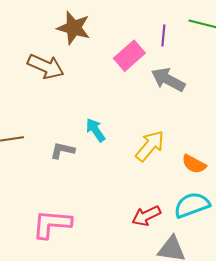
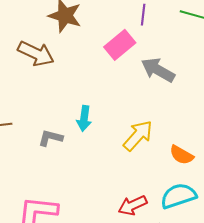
purple line: (163, 35) -> (143, 15), moved
cyan arrow: (96, 130) -> (84, 118), turned -140

